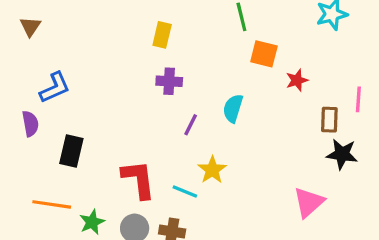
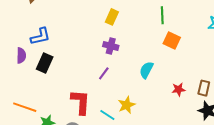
red star: (297, 80) -> (179, 89), moved
purple line: (191, 125) -> (104, 73), moved
black rectangle: (71, 151) -> (45, 63), moved

